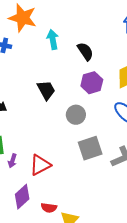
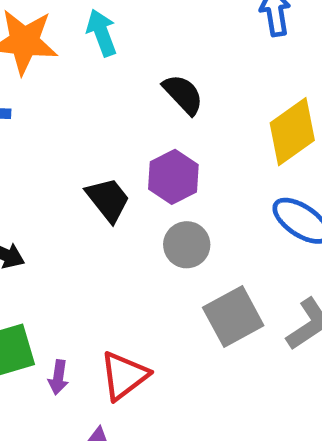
cyan arrow: (53, 39) -> (102, 33), moved
purple hexagon: (92, 83) -> (173, 177), moved

